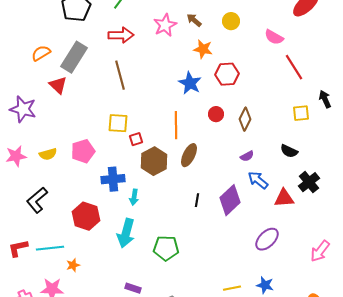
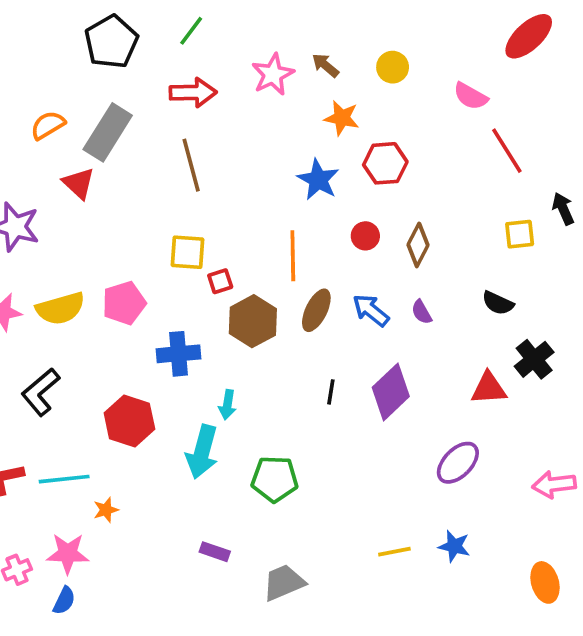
yellow semicircle: (48, 154) -> (61, 308), size x1.5
purple semicircle: (247, 156) -> (422, 312), turned 88
blue arrow: (258, 180) -> (371, 310), moved
cyan arrow: (134, 197) -> (227, 405), moved
pink arrow: (320, 251) -> (554, 484), turned 45

